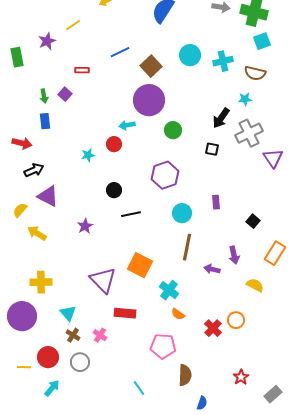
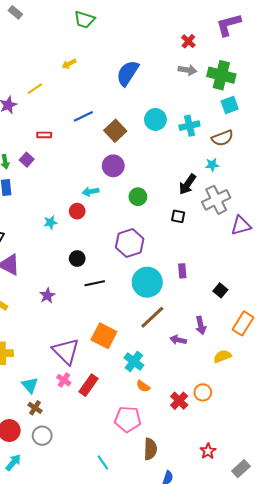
brown semicircle: (255, 73) -> (222, 138), turned -35
purple circle: (149, 100) -> (113, 166), size x0.7
purple triangle: (273, 158) -> (241, 226), turned 50
cyan circle: (182, 213) -> (147, 282), size x1.5
brown line: (187, 247) -> (152, 317), turned 36
yellow semicircle: (255, 285) -> (222, 356), turned -48
red rectangle: (125, 313) -> (89, 385), turned -60
pink cross: (100, 335) -> (64, 380), moved

